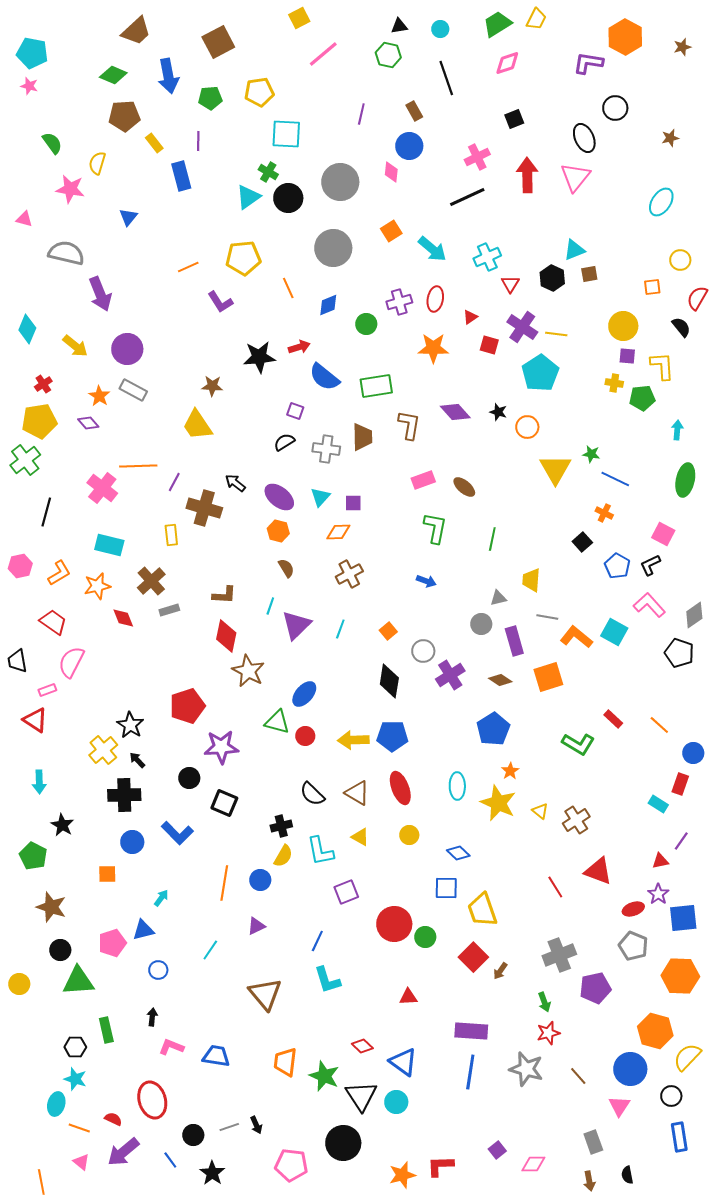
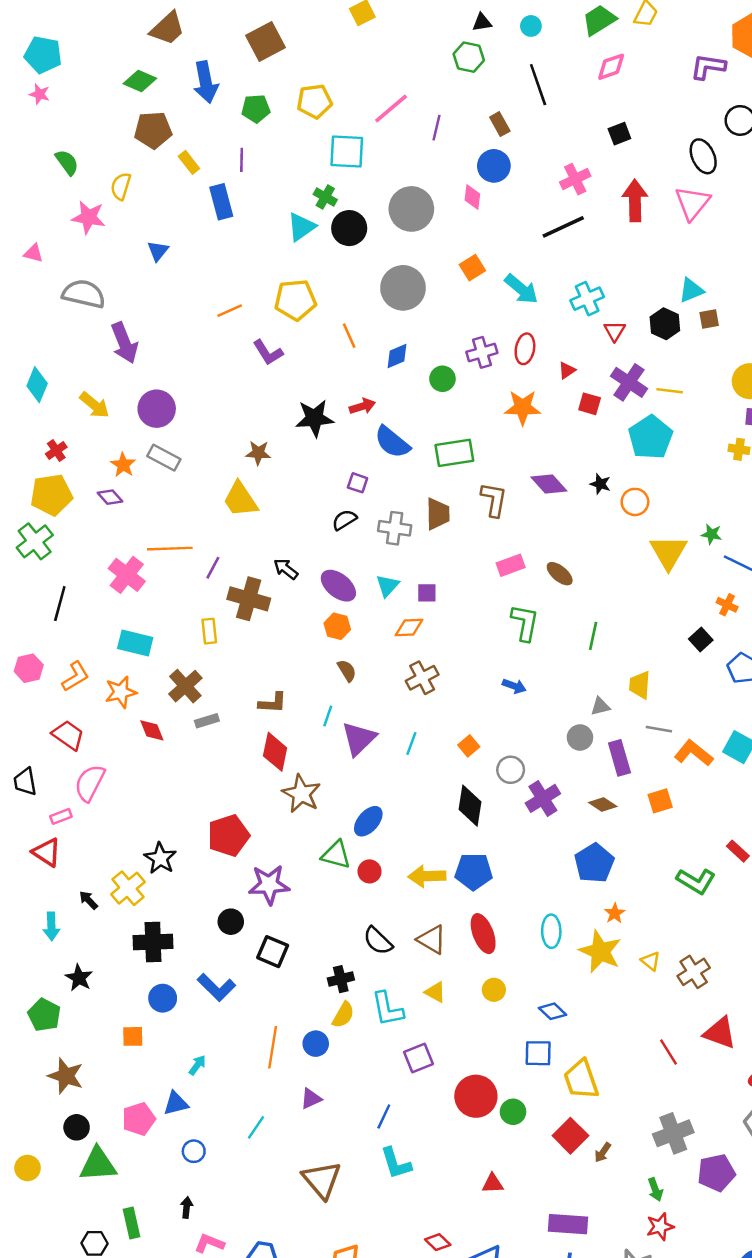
pink line: (323, 54) -> (391, 109), moved
orange square: (548, 677) -> (660, 801), size x0.7
black arrow: (137, 760) -> (88, 900), moved

